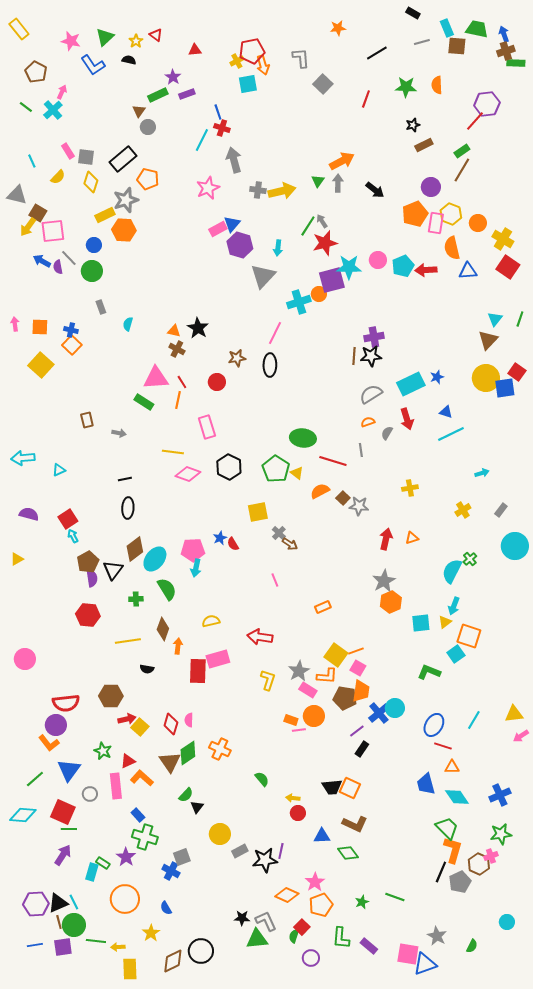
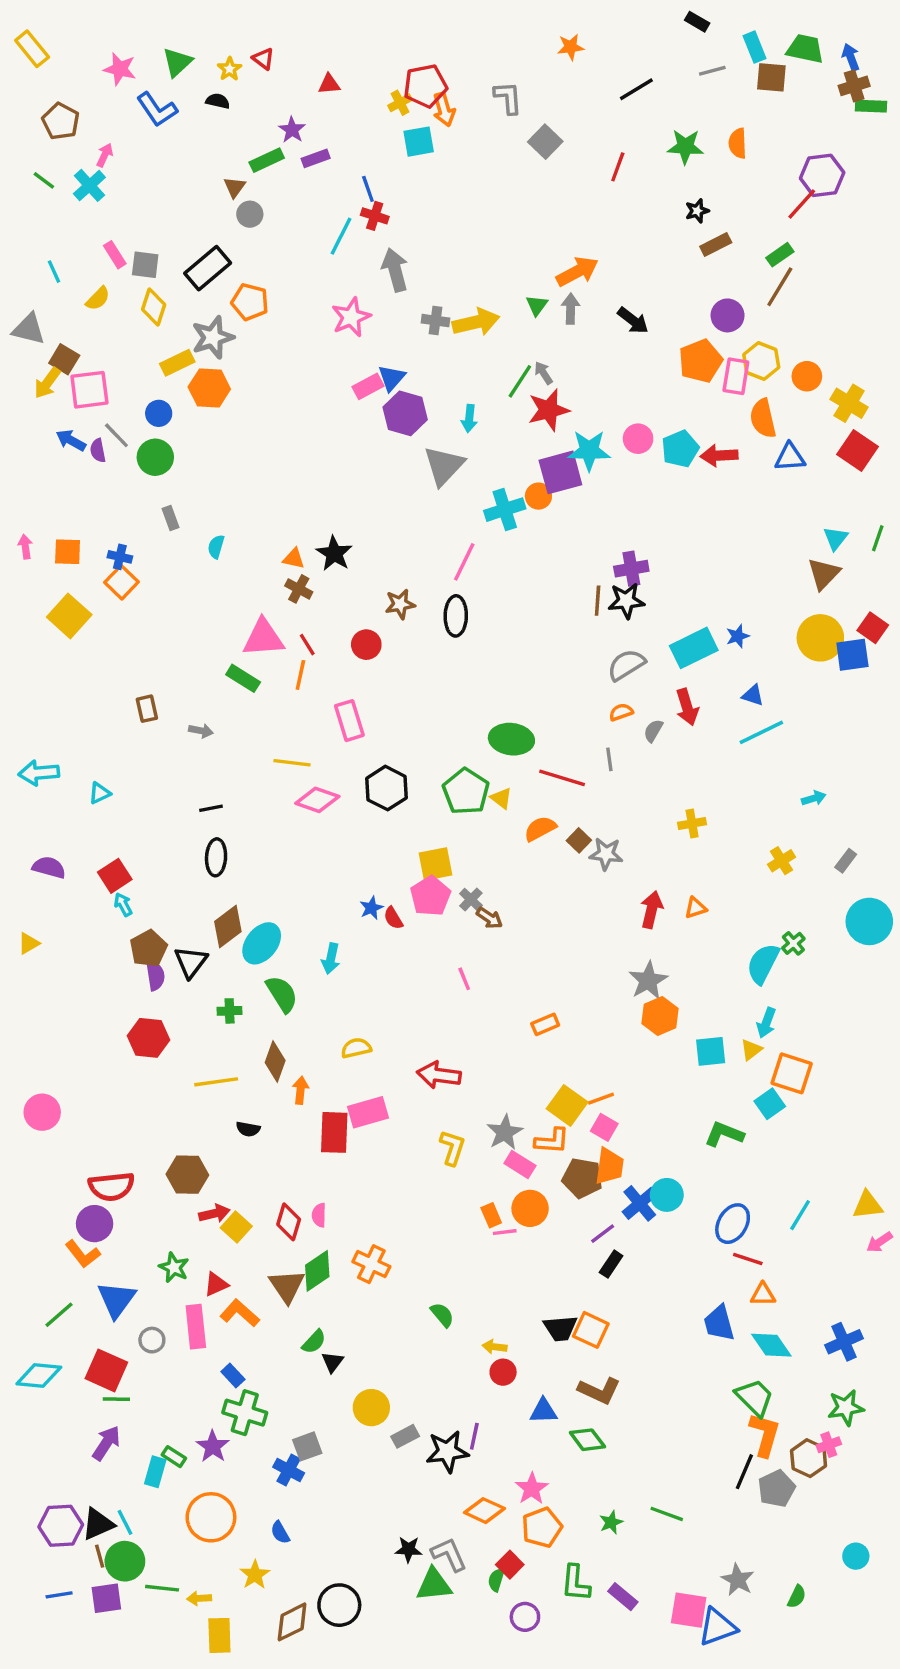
pink pentagon: (193, 550) -> (430, 896), moved, turned -30
orange rectangle: (291, 720) -> (491, 1215), turned 48

